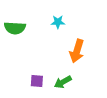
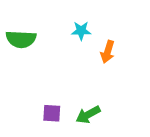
orange arrow: (77, 51) -> (108, 52), moved, size x0.7

